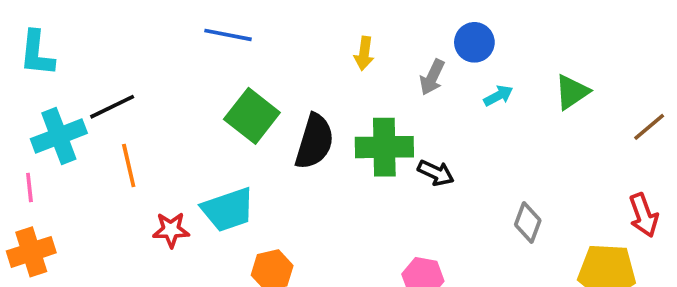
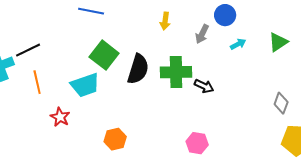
cyan trapezoid: (228, 210) -> (85, 85), moved
gray diamond: (528, 222) -> (281, 103), moved
red star: (171, 230) -> (60, 117), turned 30

